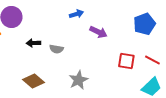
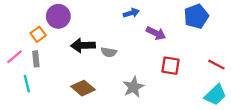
blue pentagon: (144, 24) -> (196, 16), moved
black arrow: (33, 43) -> (83, 45), size x1.5
red square: (126, 61) -> (170, 66), moved

